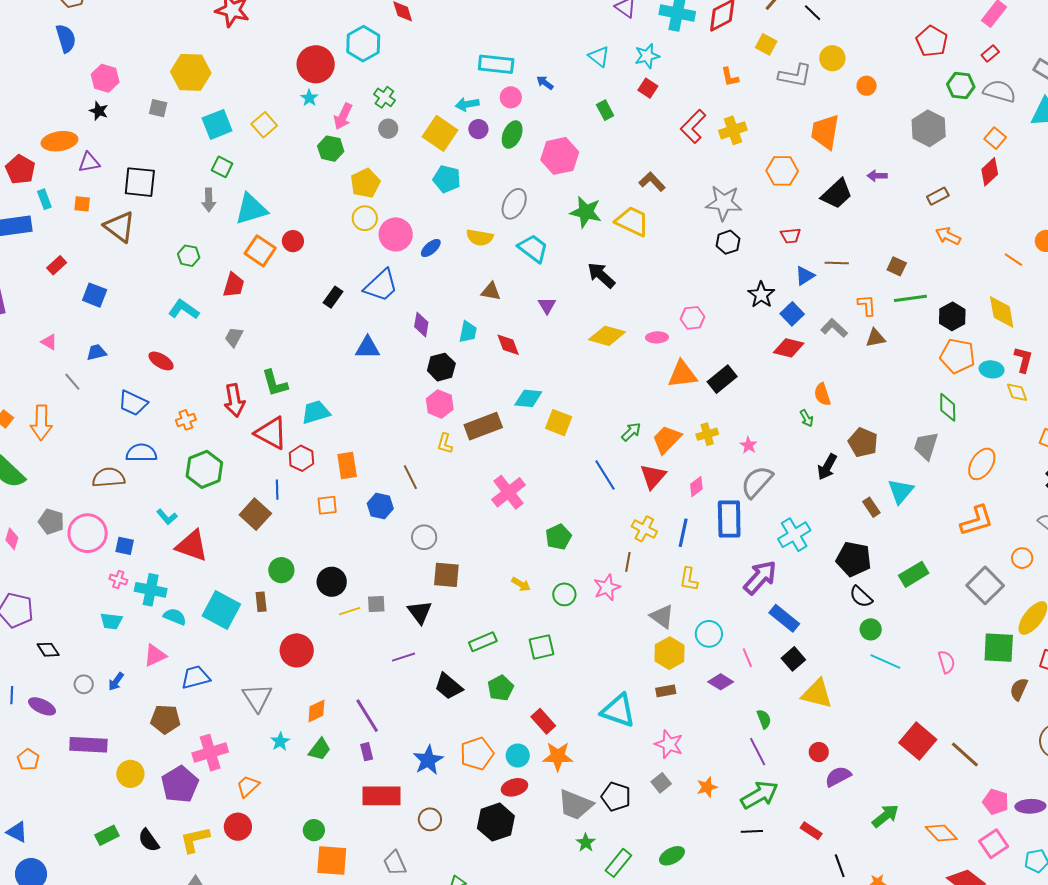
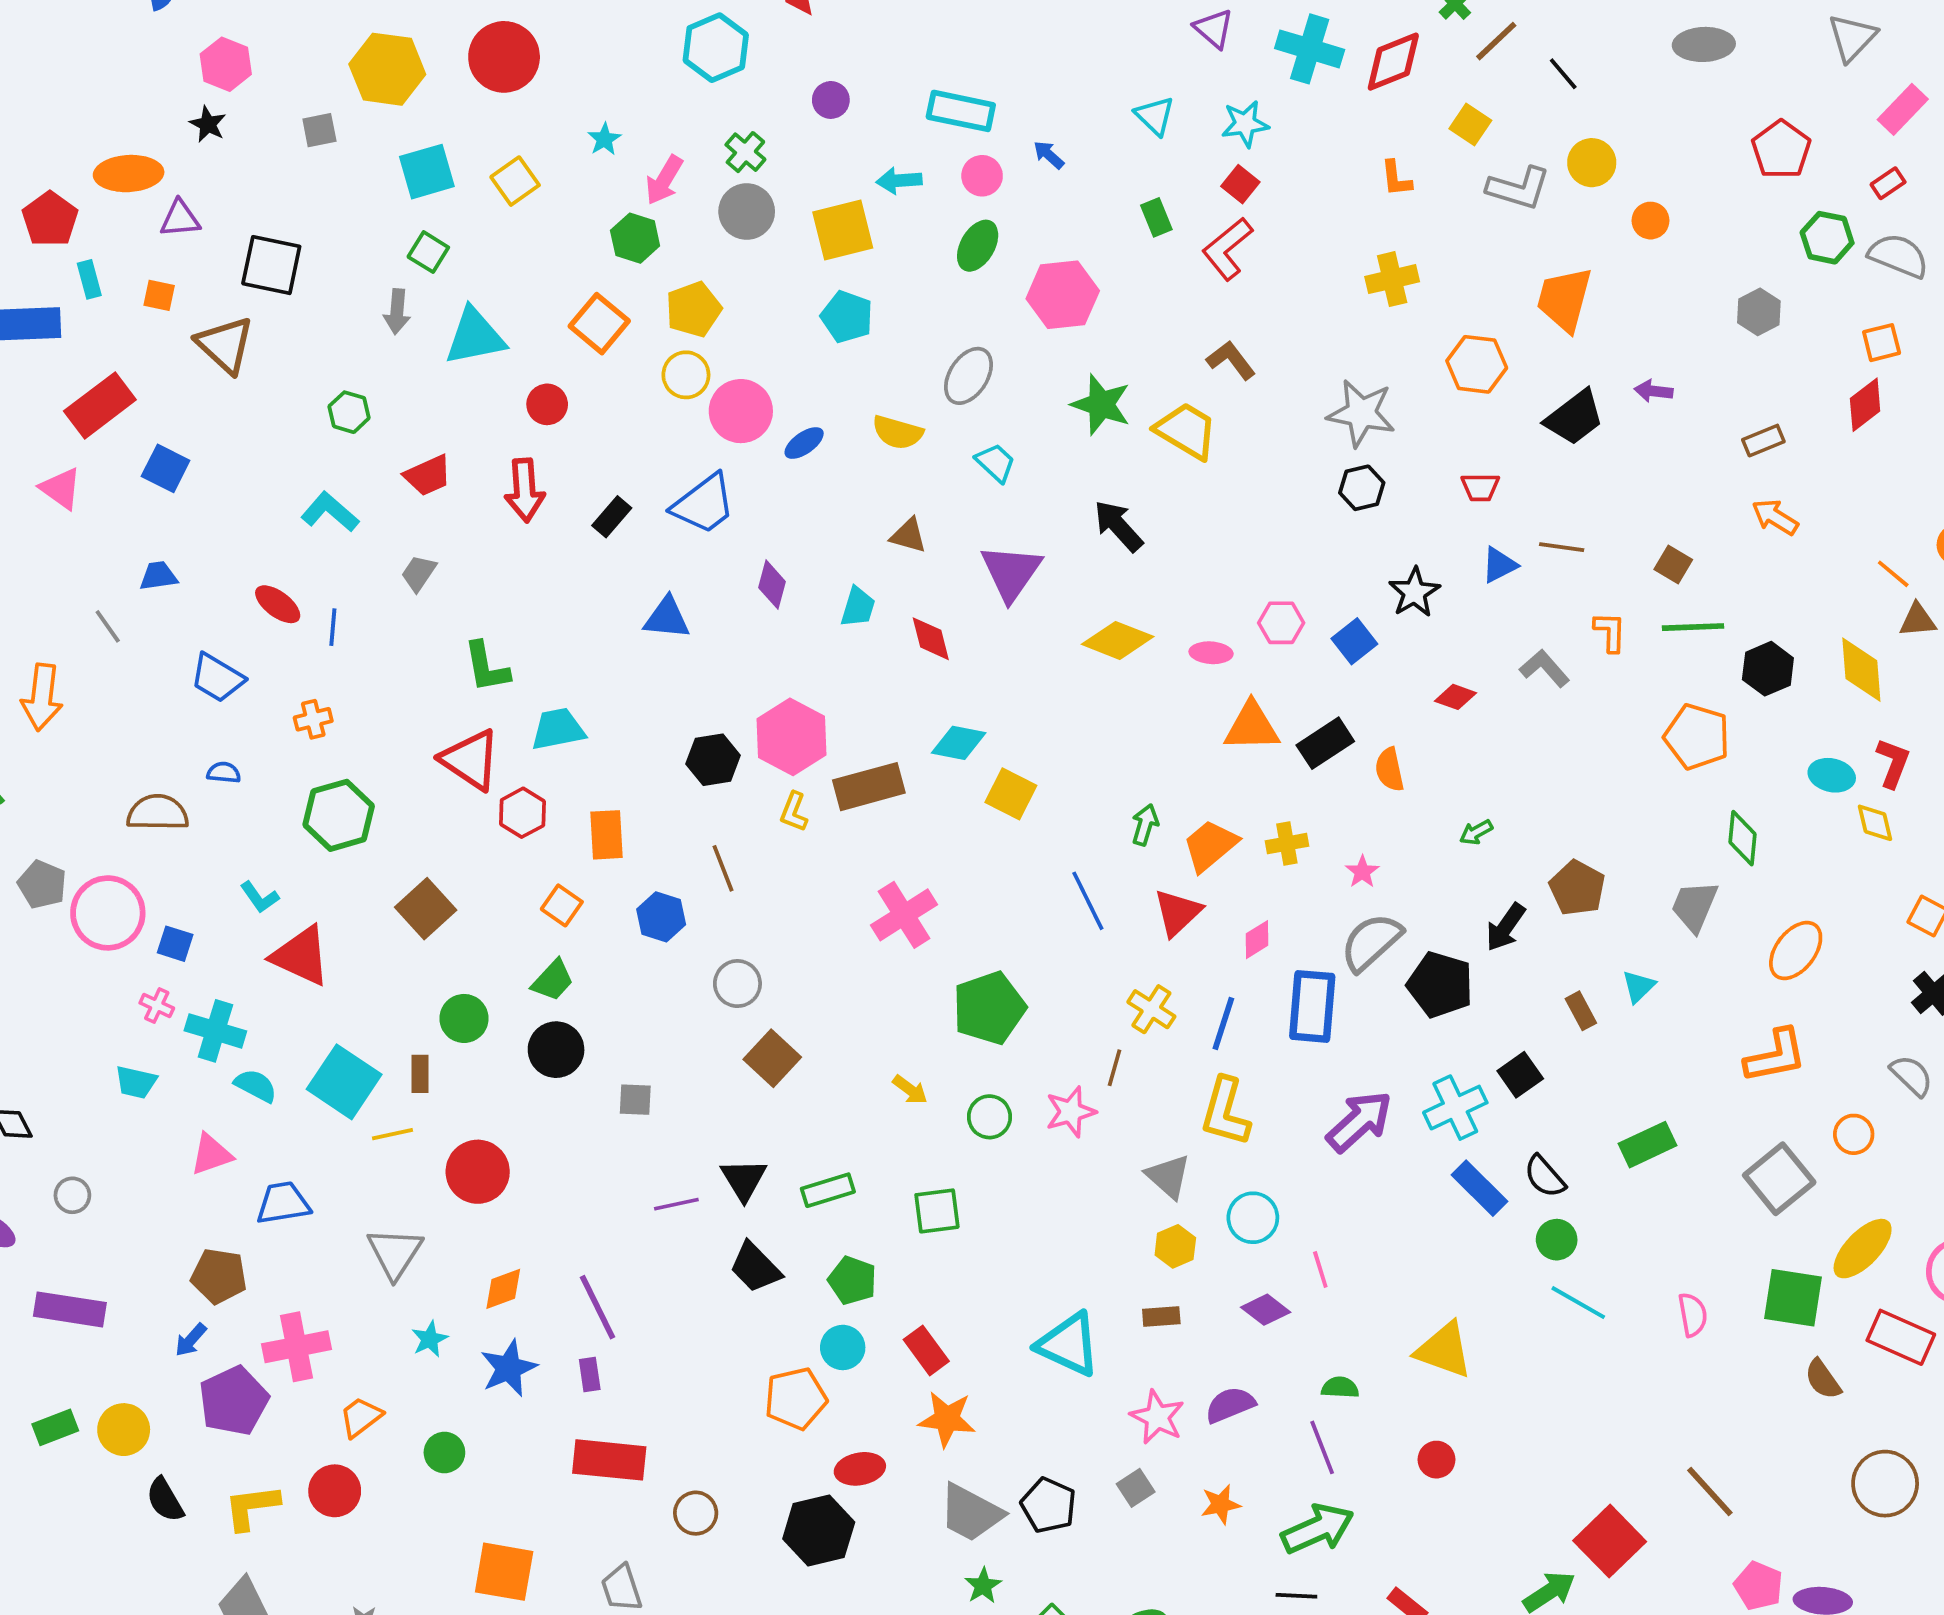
red circle: (316, 64) -> (504, 57), moved
gray square: (158, 108) -> (319, 130), turned -30
red L-shape: (693, 126) -> (1227, 249), moved
gray hexagon: (929, 128) -> (1759, 312), size x0.7
gray circle: (388, 129) -> (747, 212), size x1.5
purple circle: (478, 129) -> (831, 100), moved
yellow square: (440, 133) -> (843, 230), turned 36
orange square: (995, 138) -> (1882, 343), turned 30
cyan trapezoid: (533, 248) -> (996, 463), size x0.7
orange square: (260, 251) -> (599, 324), moved
red rectangle: (57, 265) -> (100, 405), size x1.8
red trapezoid: (234, 285) -> (428, 475), turned 44
purple triangle: (547, 305) -> (1011, 572), size x1.8
blue square: (792, 314) -> (1354, 641), moved
brown triangle: (876, 338) -> (1918, 620), moved
pink triangle: (49, 342) -> (61, 488), moved, size x1.4
red diamond: (789, 348) -> (1456, 697), size x0.7
orange pentagon: (957, 356) -> (1697, 737), moved
black hexagon: (441, 367) -> (713, 760), moved
orange semicircle: (822, 394) -> (1389, 770), moved
red arrow: (234, 400) -> (525, 490), moved
pink hexagon: (440, 404) -> (792, 737), size x1.4
green arrow: (807, 418) -> (1476, 832), turned 84
green arrow: (631, 432) -> (1145, 825), turned -35
blue semicircle: (141, 453) -> (224, 773), size x0.6
blue line: (277, 490) -> (333, 627), moved
cyan triangle: (901, 491) -> (1639, 986), size x0.7
orange square: (327, 505) -> (562, 905), turned 35
cyan cross: (794, 535) -> (1455, 1108), moved
green pentagon: (558, 537) -> (989, 1008), size x1.5
black pentagon: (854, 559) -> (1440, 985), moved
brown square: (446, 575) -> (772, 1058), turned 32
yellow L-shape: (689, 579) -> (1225, 1112), size x1.5
yellow line: (350, 611) -> (392, 1134), moved
black triangle: (420, 612) -> (744, 1179), moved
blue rectangle: (784, 618) -> (1480, 1188), moved
yellow hexagon: (669, 653) -> (1175, 1246), size x0.7
black square: (793, 659) -> (1520, 1075), moved
blue arrow: (116, 682) -> (191, 1340), moved
green pentagon: (501, 688) -> (852, 1280), turned -30
brown semicircle: (1019, 689) -> (1823, 1379), turned -65
green semicircle: (764, 719) -> (1340, 1388), turned -72
red square: (918, 741) -> (1610, 1541), moved
green trapezoid: (320, 749) -> (553, 980), moved
cyan circle: (518, 756) -> (843, 1347), moved
blue star: (428, 760) -> (509, 1368), moved
yellow circle: (130, 774) -> (124, 1430), moved
purple semicircle: (838, 776) -> (1230, 1405), moved
green circle: (314, 830) -> (444, 1452), moved
green rectangle: (107, 835) -> (55, 1427), moved

